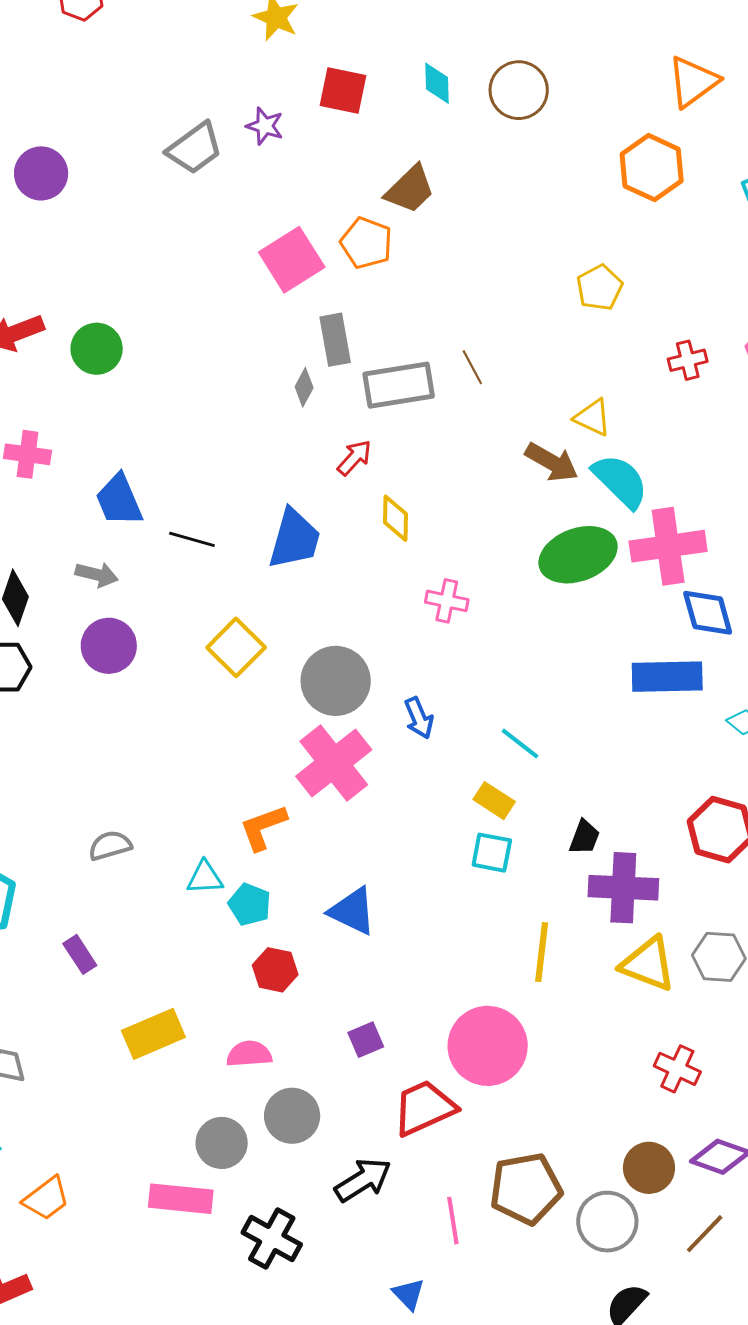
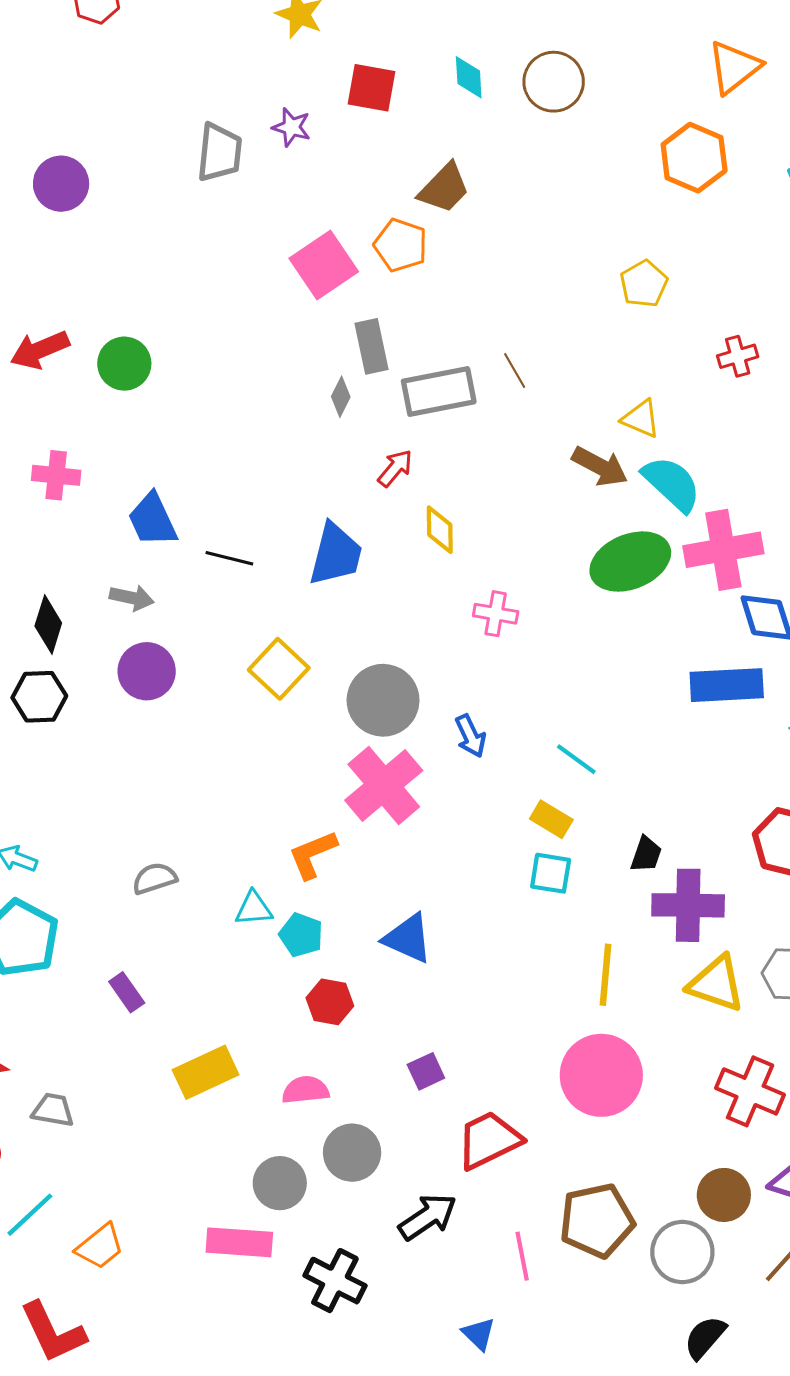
gray trapezoid: (195, 148) -> (220, 152), turned -46
pink circle: (488, 1046) -> (601, 1075), moved
red cross: (677, 1069) -> (750, 1091), size x1.4

